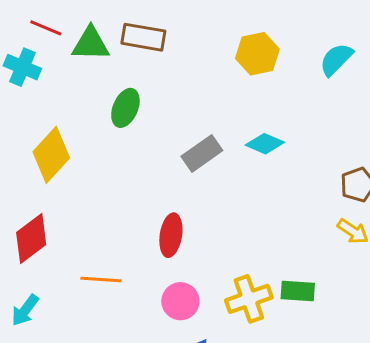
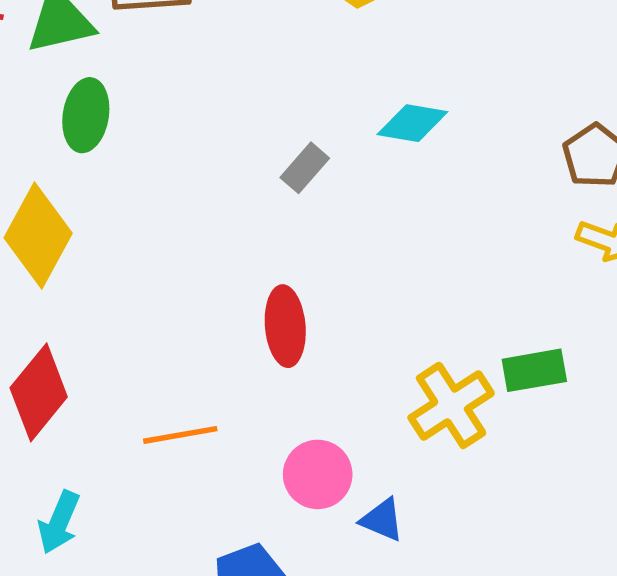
green ellipse: (125, 108) -> (86, 115), moved
gray rectangle: (202, 153) -> (305, 168), size x0.7
pink circle: (180, 301) -> (318, 474), moved

